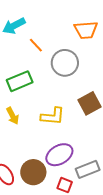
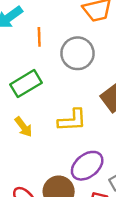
orange line: (36, 45) -> (39, 37), turned 49

